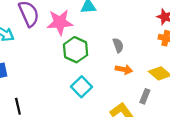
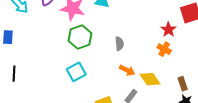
orange arrow: (124, 69) -> (127, 70), moved

